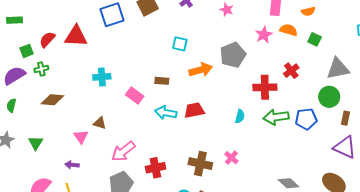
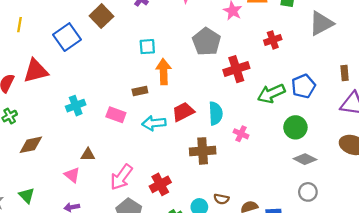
orange arrow: (201, 70) -> (163, 72), moved, turned -60
red cross: (291, 71) -> (273, 40), turned 35
red cross: (265, 87) -> (236, 69), moved
green circle: (329, 97) -> (295, 127), moved
cyan semicircle: (240, 116) -> (216, 113), moved, size x1.5
pink cross: (231, 158) -> (241, 134), moved
brown cross: (200, 164) -> (203, 151), moved

